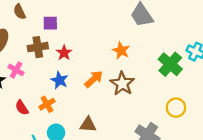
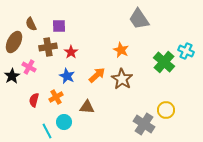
brown semicircle: (20, 12) -> (31, 24), moved
red semicircle: (22, 108) -> (34, 100), turned 48
yellow circle: (176, 108) -> (166, 110), moved
brown triangle: (88, 125) -> (87, 107), moved

